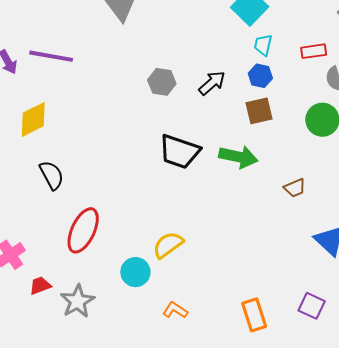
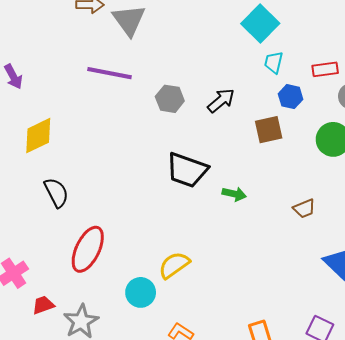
purple line: (51, 56) -> (109, 73), moved
blue hexagon: (260, 76) -> (291, 97), moved
green arrow: (238, 157) -> (234, 194), moved, size x0.6

